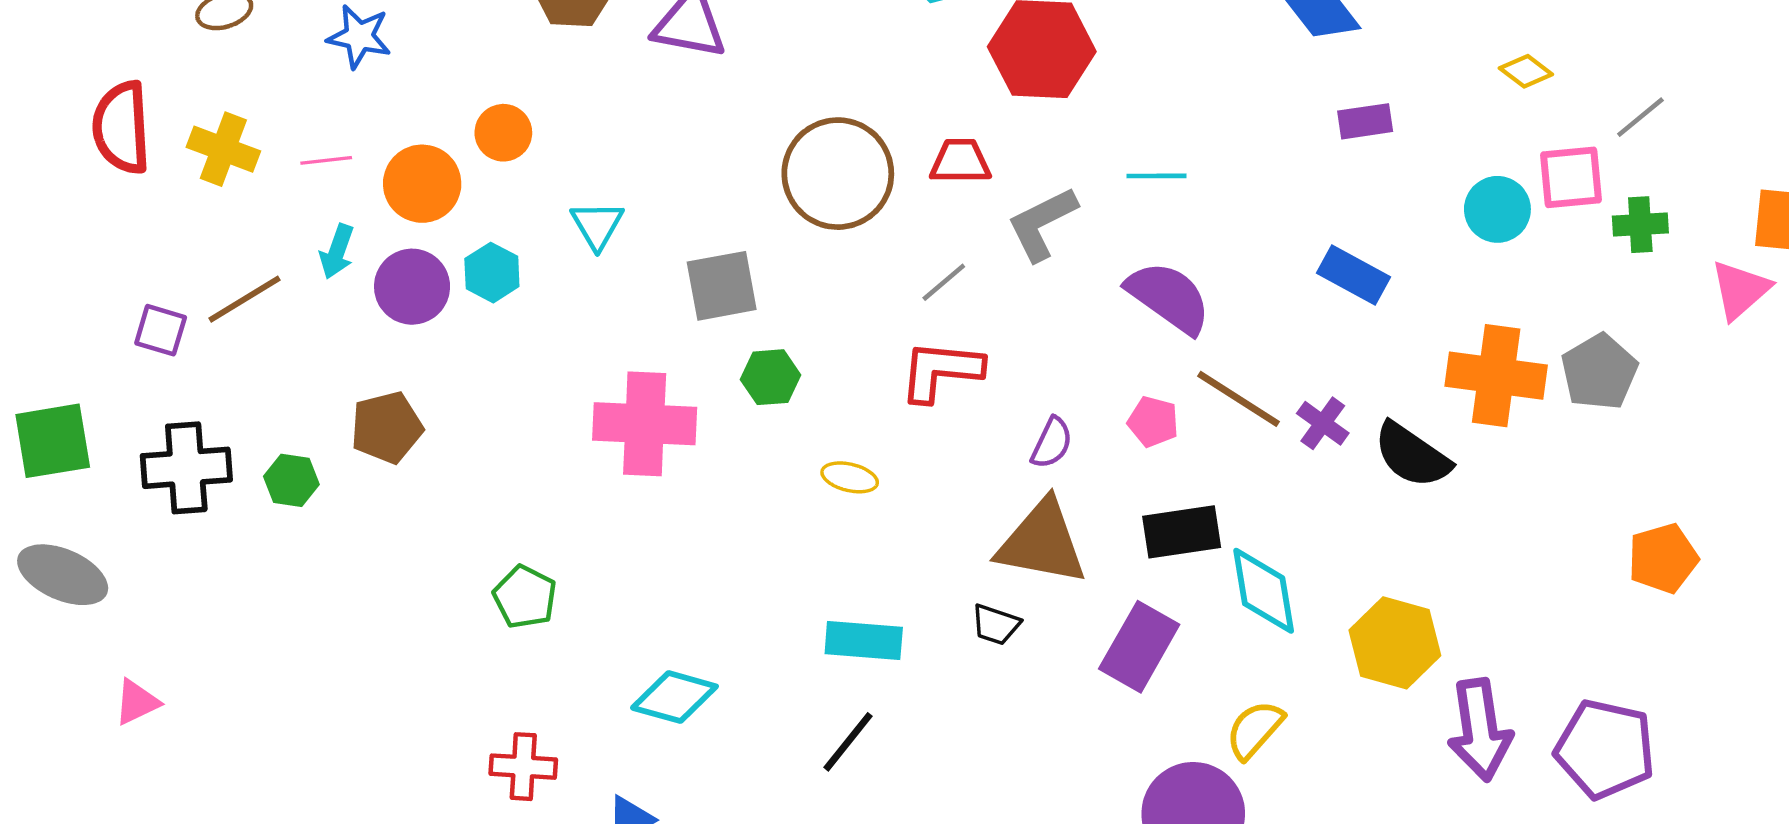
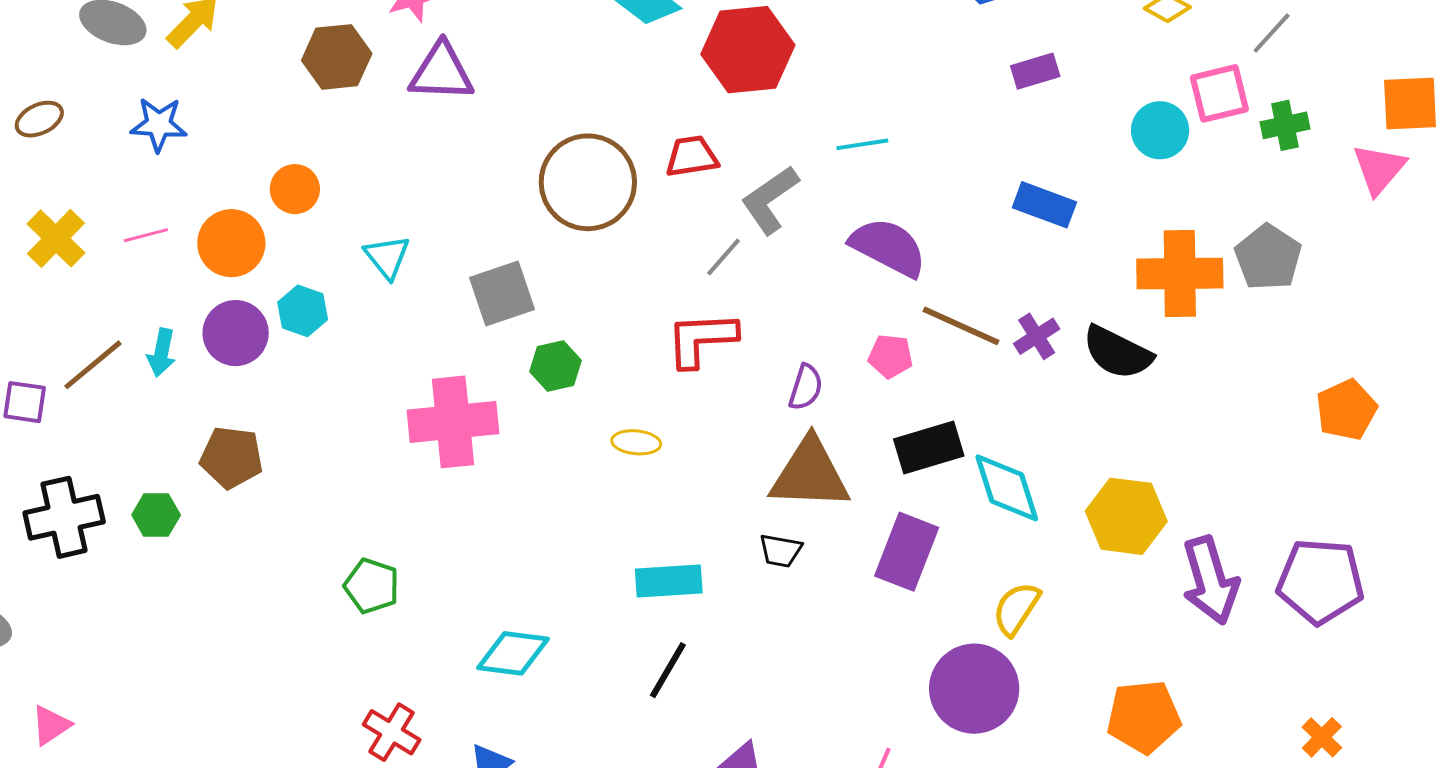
yellow cross: (223, 149) -> (56, 238), turned 32
cyan arrow: (337, 252) -> (161, 353), moved
gray line: (944, 282) -> (724, 257), moved
purple cross: (1323, 423) -> (1037, 336), turned 30
brown pentagon: (387, 427) -> (231, 457), turned 30
red cross: (523, 767) -> (392, 732), turned 36

